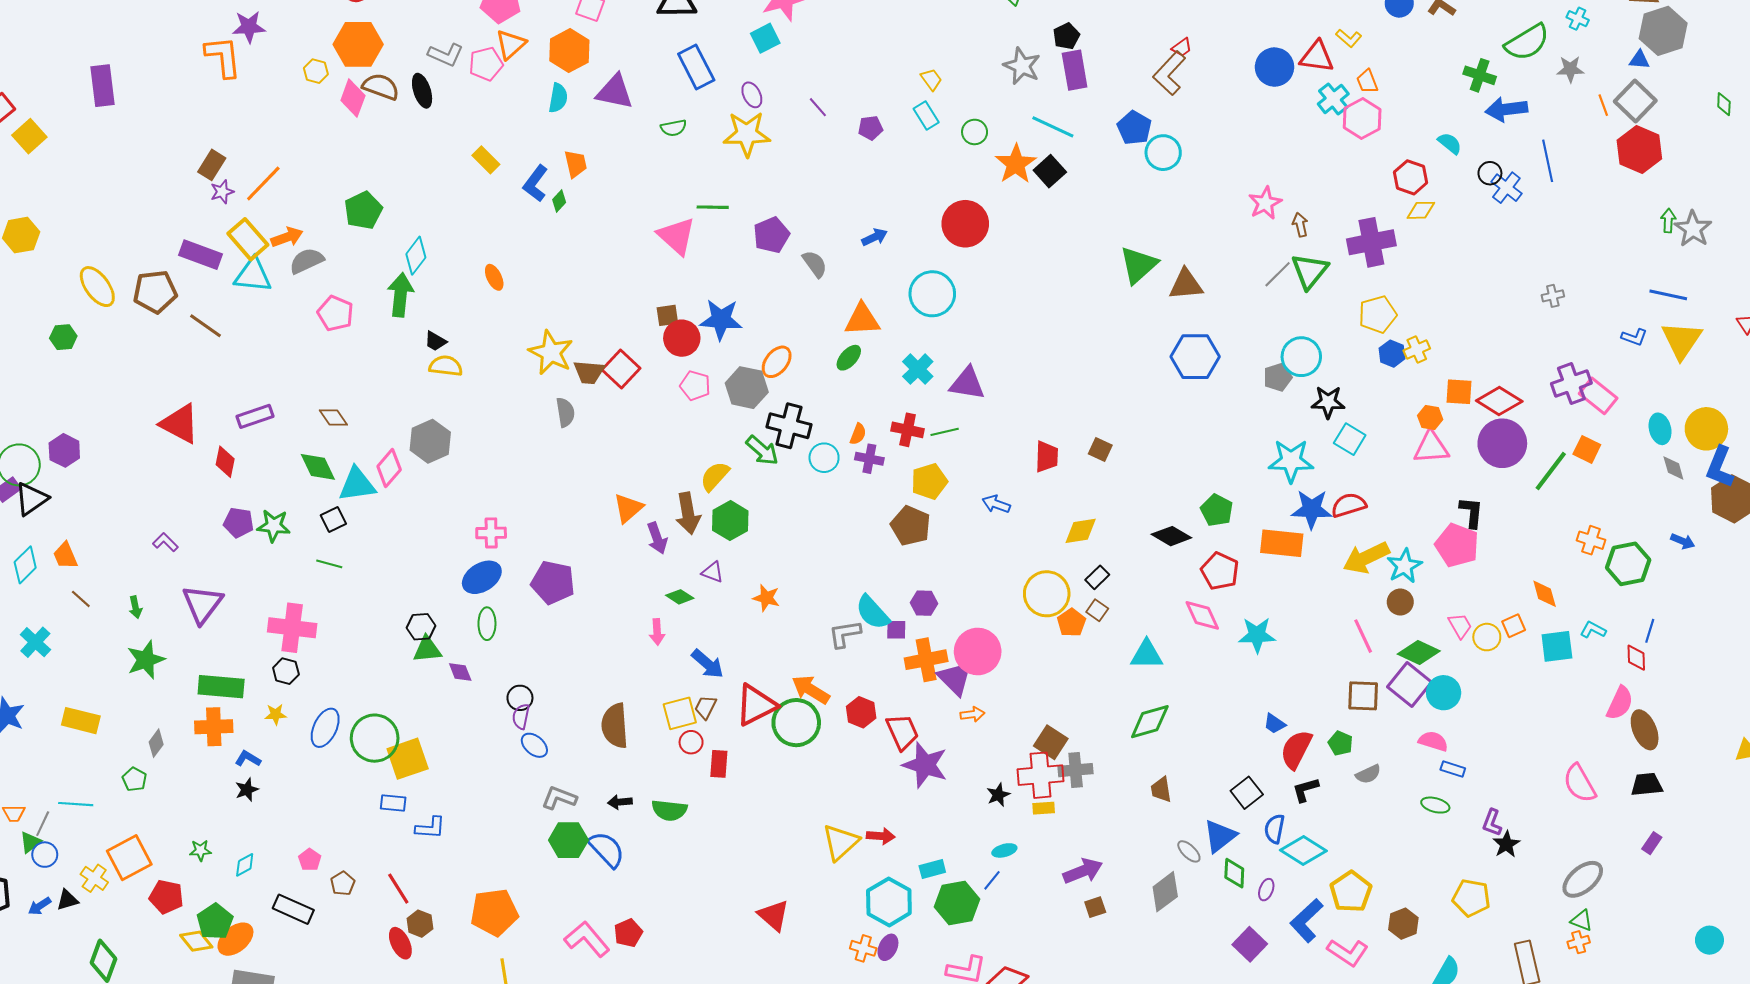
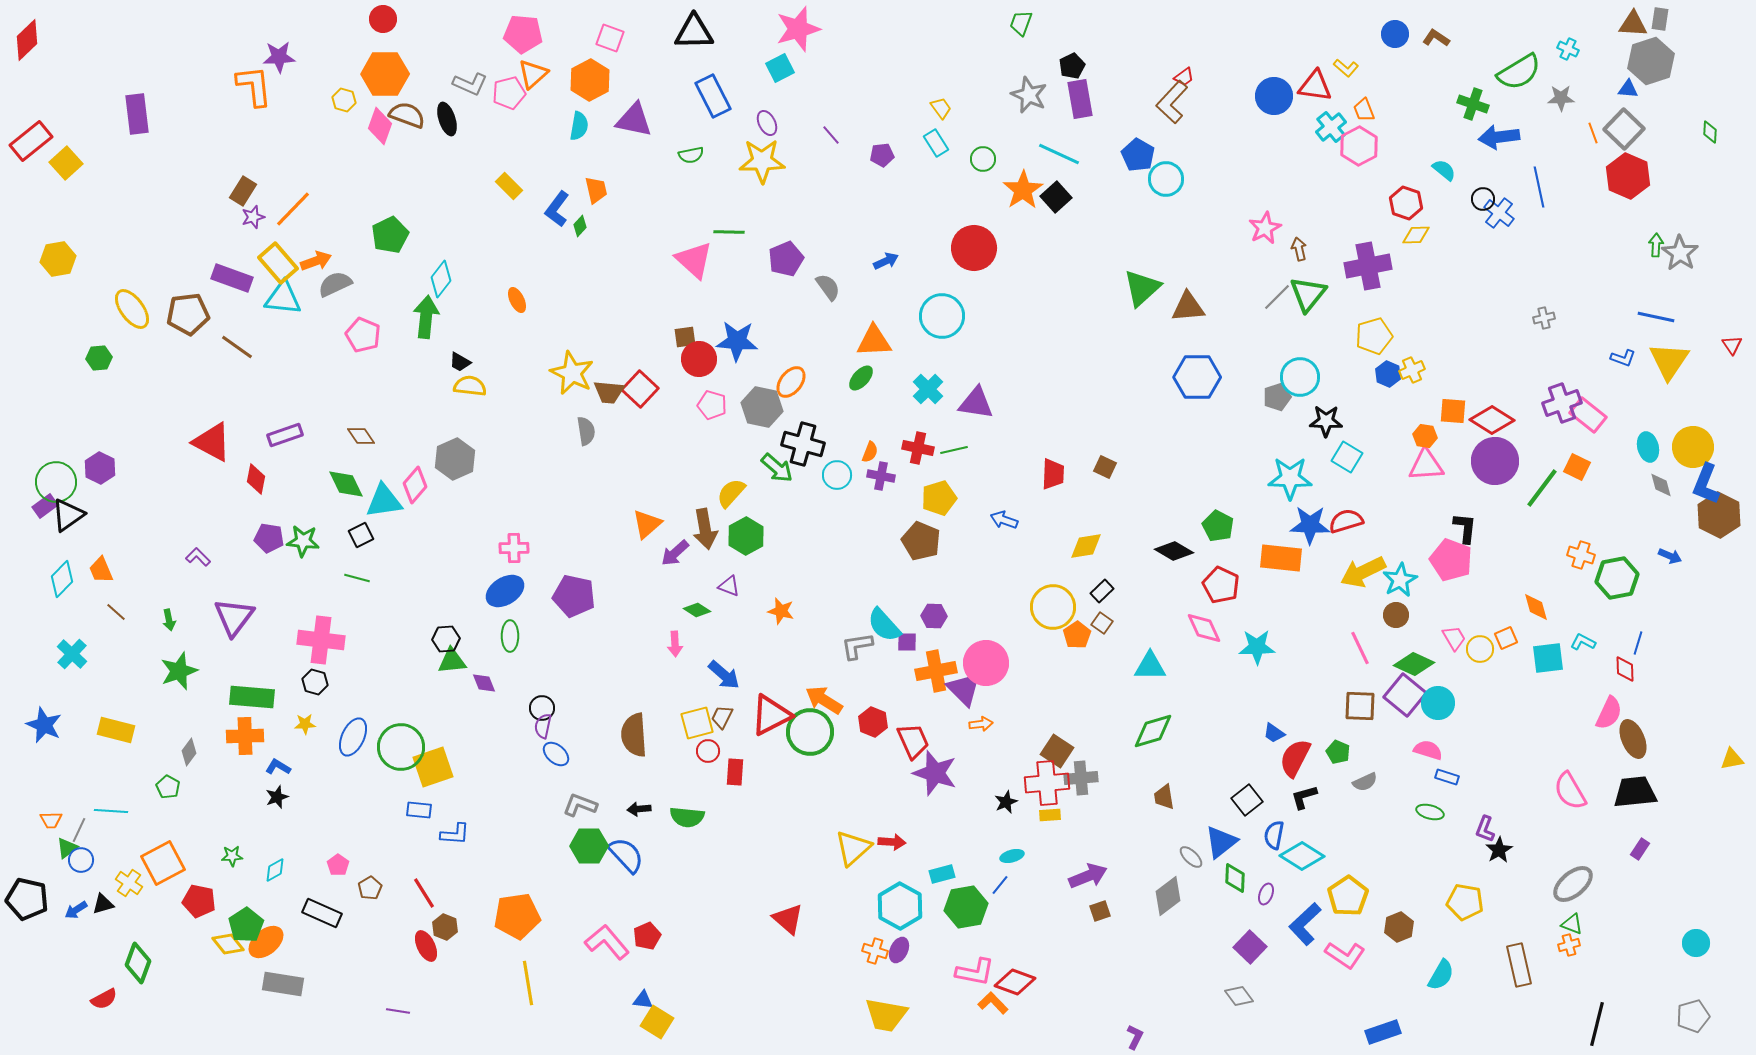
purple arrow: (657, 538) -> (675, 553), turned 68
black trapezoid: (1647, 784) -> (1635, 792), size x1.4

